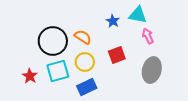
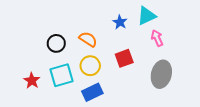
cyan triangle: (138, 15) -> (146, 16), turned -36
black circle: (53, 41) -> (56, 43), size x0.6

